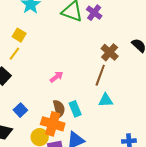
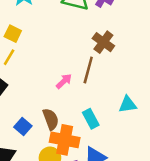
brown cross: (110, 52) -> (103, 42), moved
brown line: (100, 75) -> (88, 70), moved
brown semicircle: (59, 109) -> (51, 119), moved

